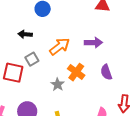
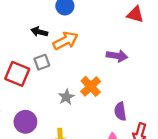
orange arrow: (60, 46) -> (65, 41), moved
purple semicircle: (106, 72) -> (120, 111), moved

